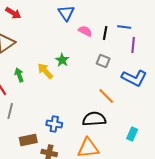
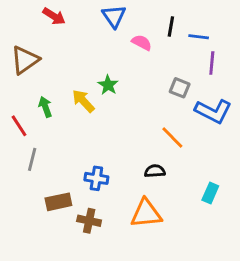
red arrow: (13, 13) -> (54, 16), moved
black line: (105, 33) -> (171, 26), moved
gray square: (103, 61) -> (180, 88), moved
black semicircle: (94, 119) -> (155, 171), size x0.6

